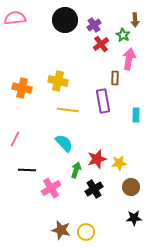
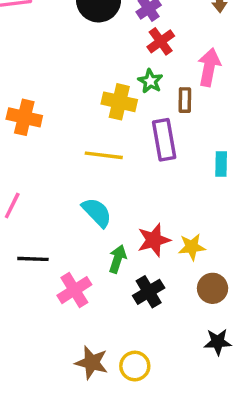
green star: (123, 35) -> (150, 81), moved
yellow cross: (58, 81) -> (119, 102), moved

